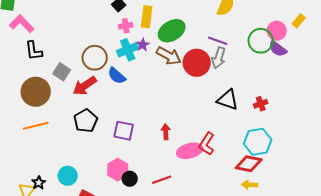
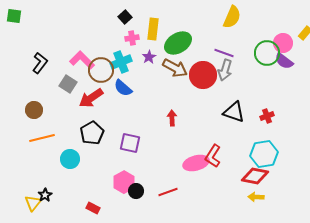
pink L-shape: (22, 24) -> (82, 60), moved
cyan cross: (128, 50) -> (121, 62), moved
black L-shape: (34, 51) -> (40, 63), turned -135
brown circle: (36, 92) -> (34, 110), moved, size x0.6
red arrow: (166, 132) -> (172, 118), moved
cyan circle: (68, 176) -> (70, 159), moved

